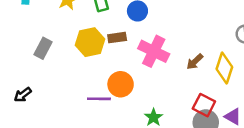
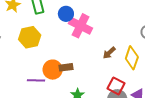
brown rectangle: (117, 38) -> (66, 67), moved
pink cross: (154, 51) -> (81, 26), moved

